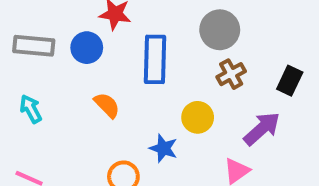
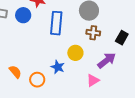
brown cross: (231, 74) -> (93, 33), turned 32
orange semicircle: (107, 105) -> (15, 72), moved

